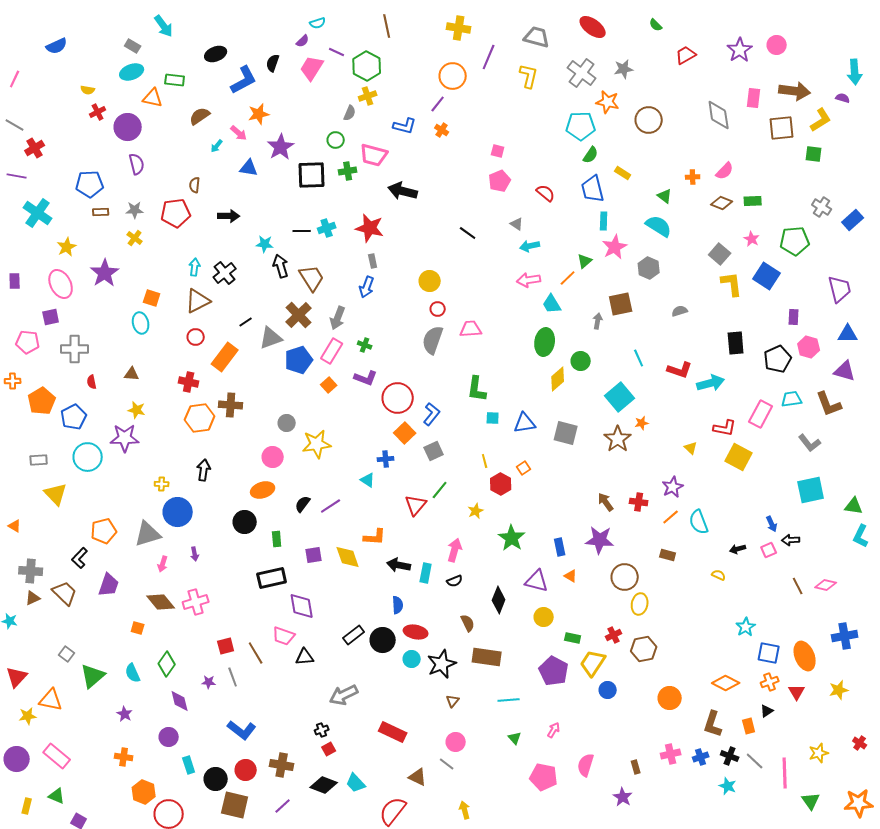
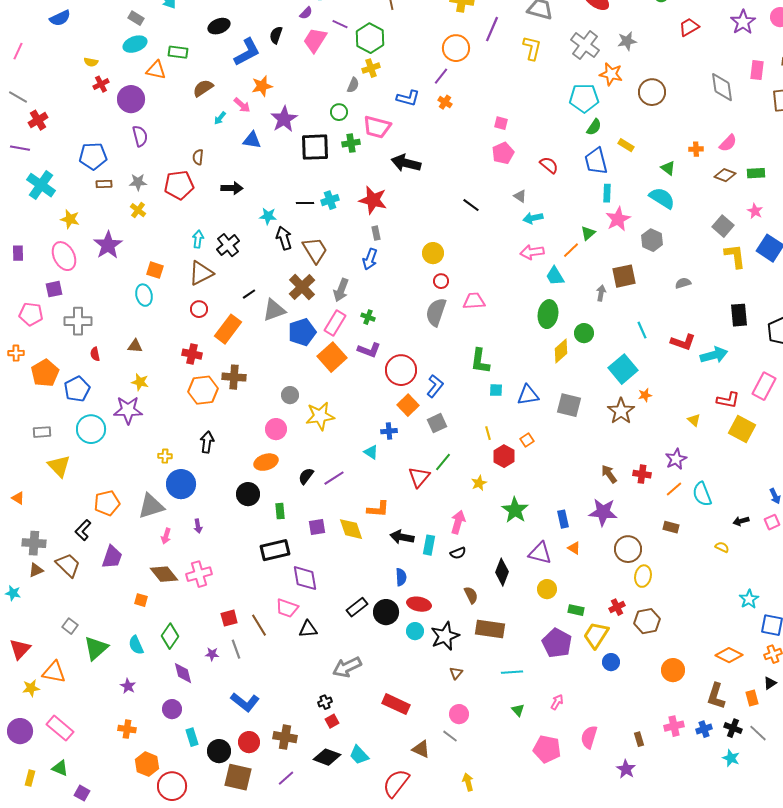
yellow star: (67, 247) -> (70, 219), turned -30
orange square: (329, 385) -> (332, 357), size x1.8

